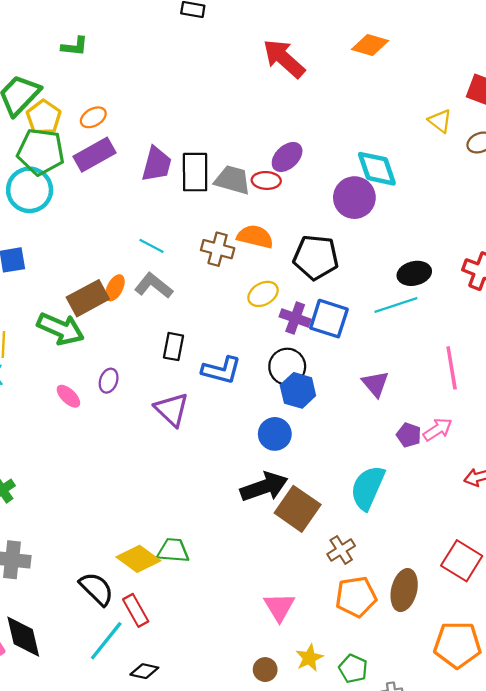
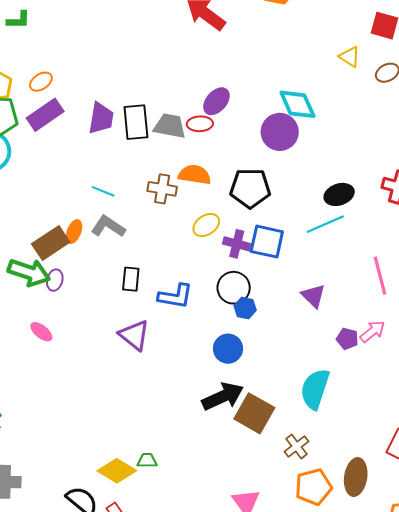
purple ellipse: (109, 381) -> (55, 280), moved
blue hexagon: (298, 390) -> (245, 308), size x0.7
green trapezoid: (173, 551) -> (147, 461), size x0.7

